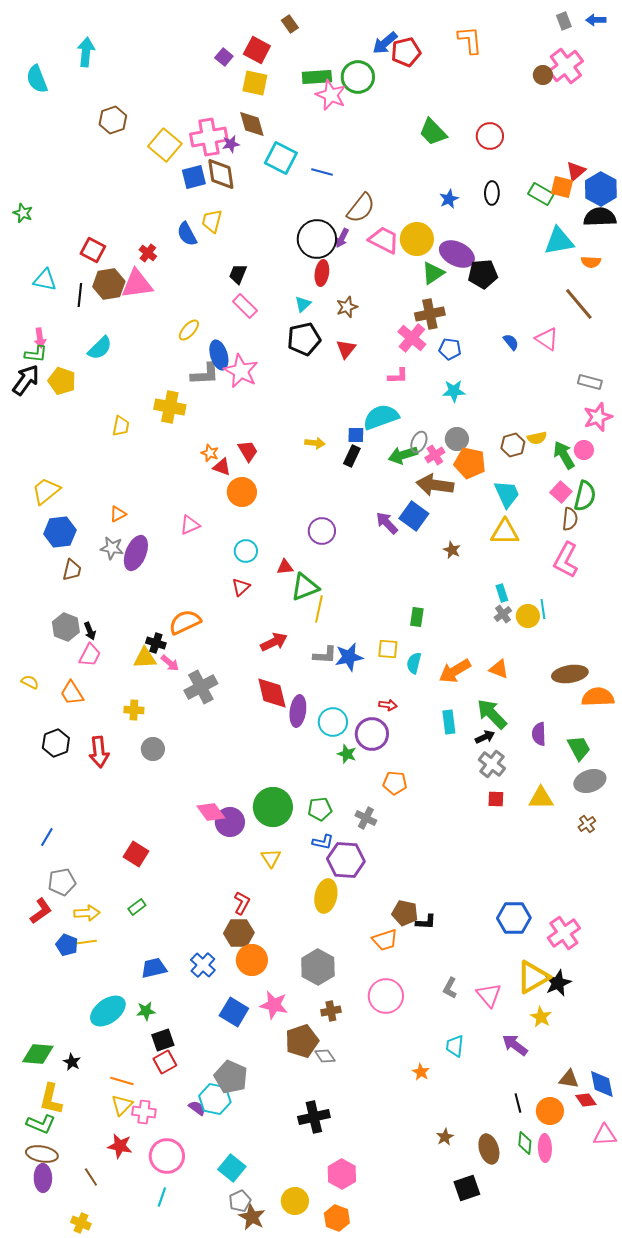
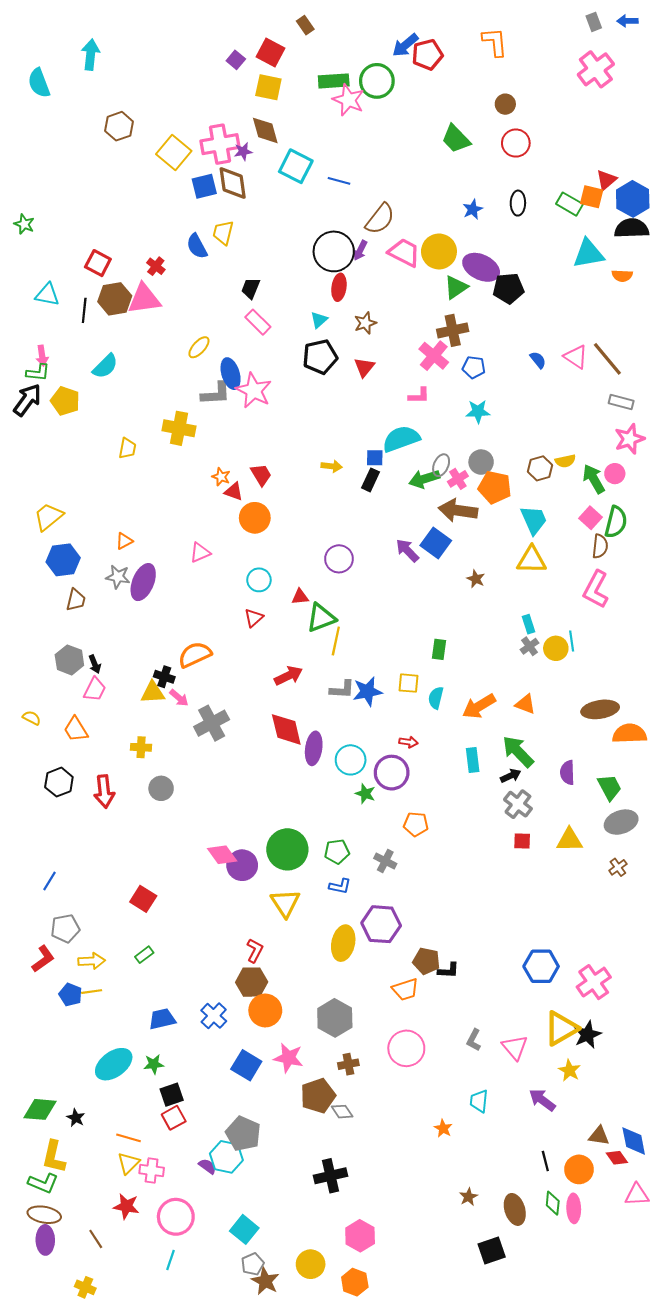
brown circle: (543, 75) -> (505, 104), moved
brown line: (579, 304) -> (607, 359), moved
yellow triangle: (271, 858) -> (285, 903), size x1.4
purple hexagon: (346, 860) -> (381, 924), moved

